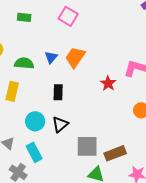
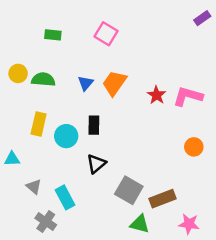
green semicircle: (24, 63) -> (43, 79), moved
red star: (108, 83) -> (157, 95), moved
cyan circle: (35, 121) -> (66, 136), moved
gray square: (87, 146) -> (129, 190), turned 30

